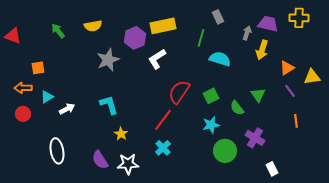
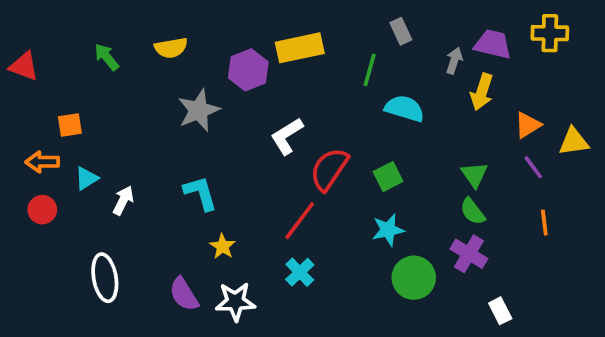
white L-shape: (157, 59) -> (287, 136), moved
green semicircle: (237, 108) -> (473, 211), moved
white arrow: (67, 109) -> (123, 200), turned -35

